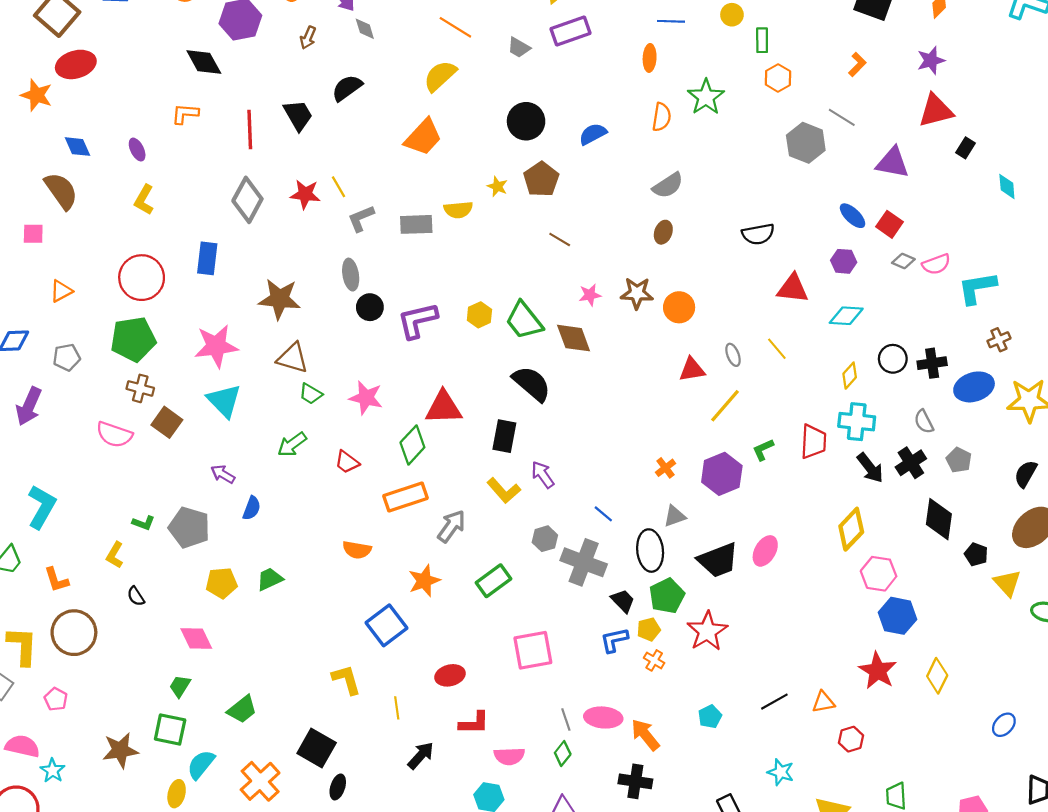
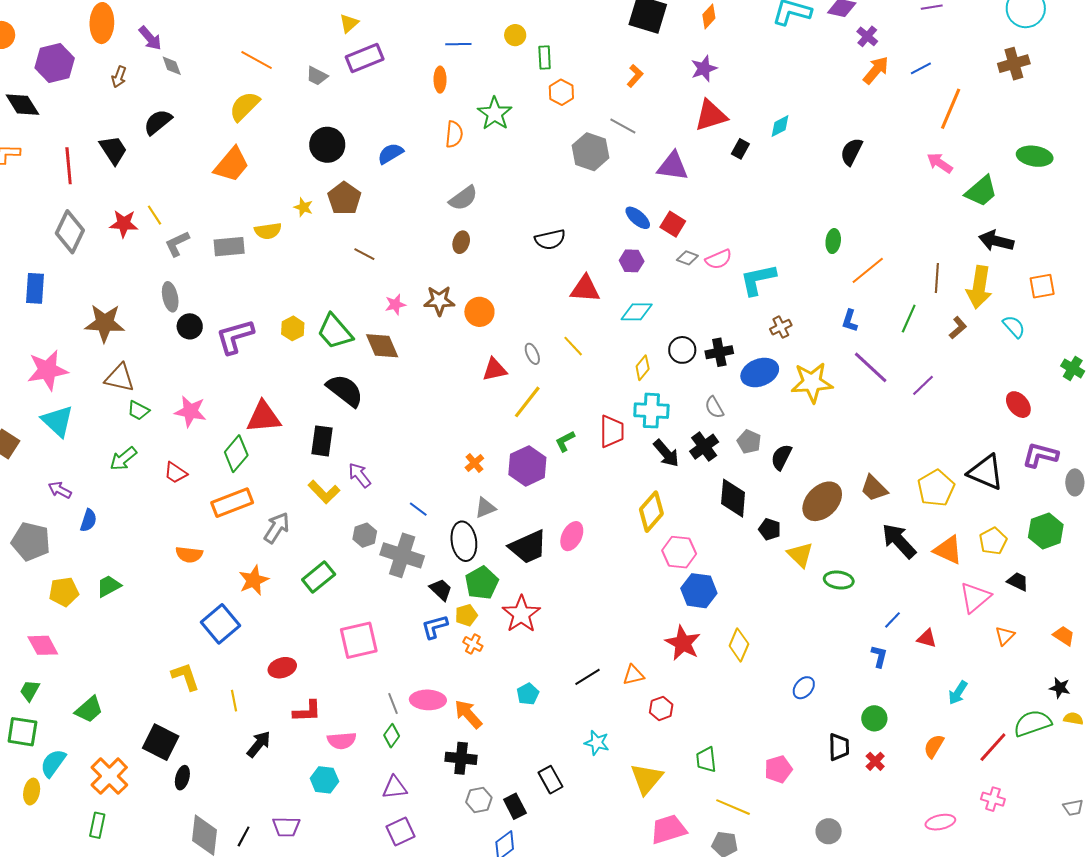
cyan diamond: (1007, 186) -> (780, 126), moved, turned 70
black semicircle: (1026, 474) -> (781, 457), moved

